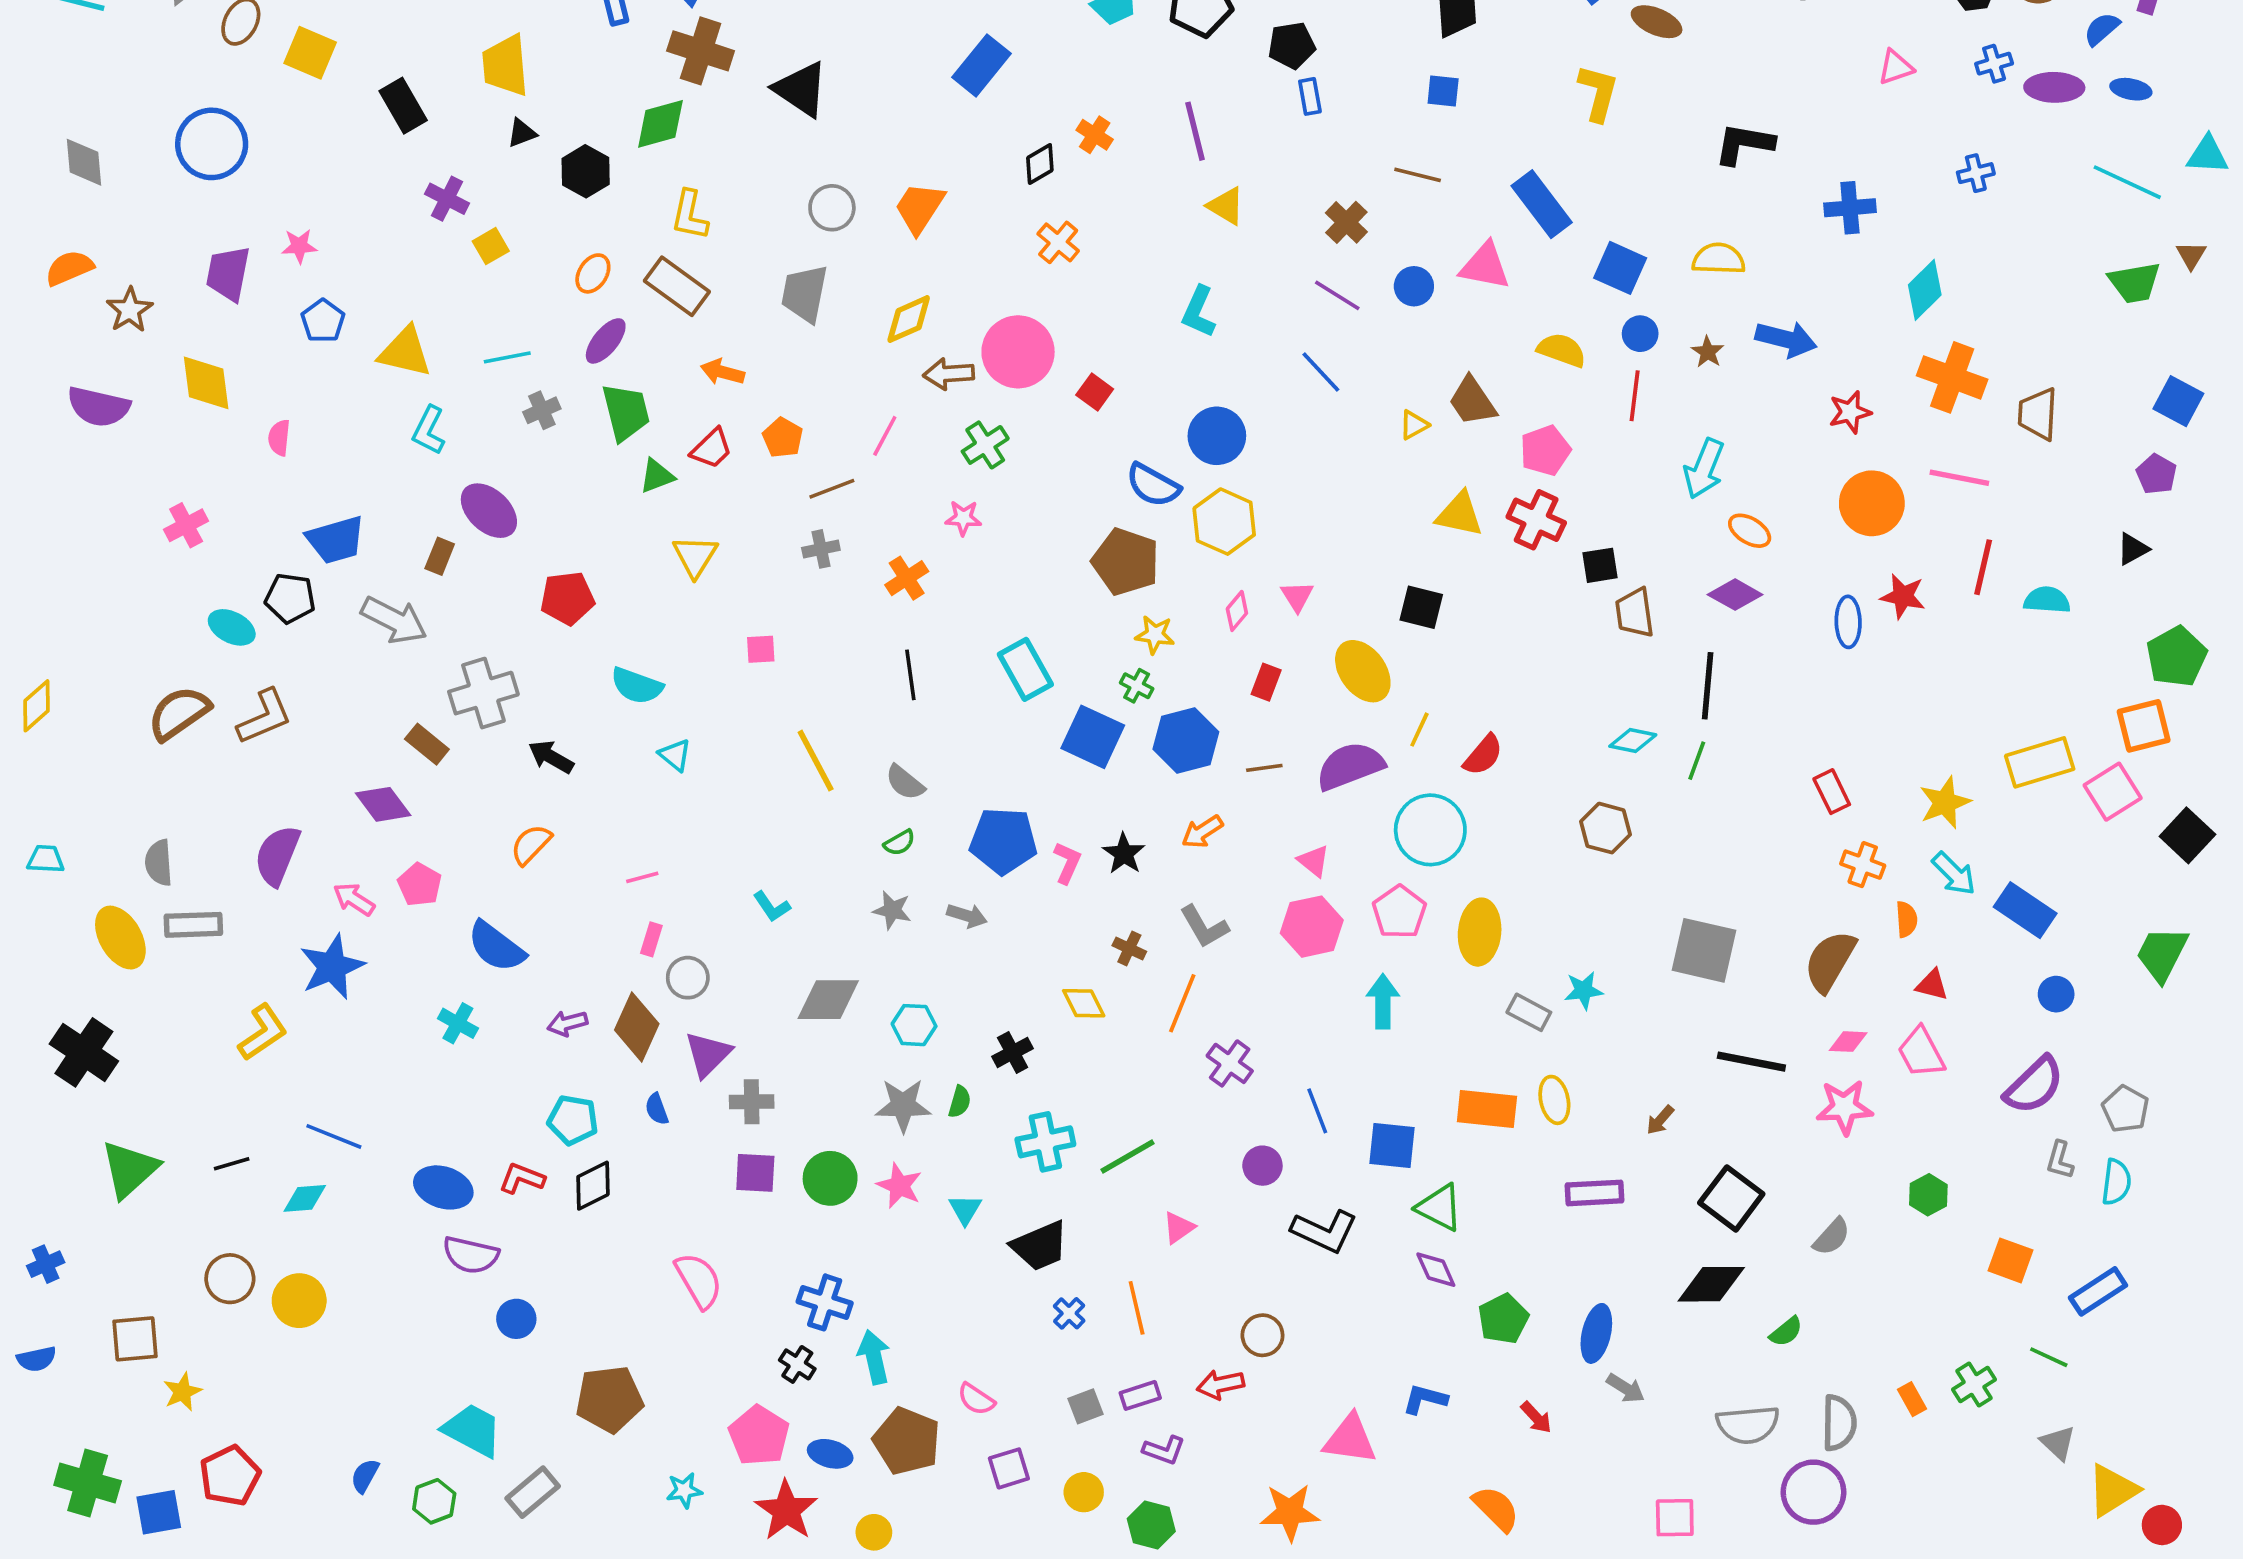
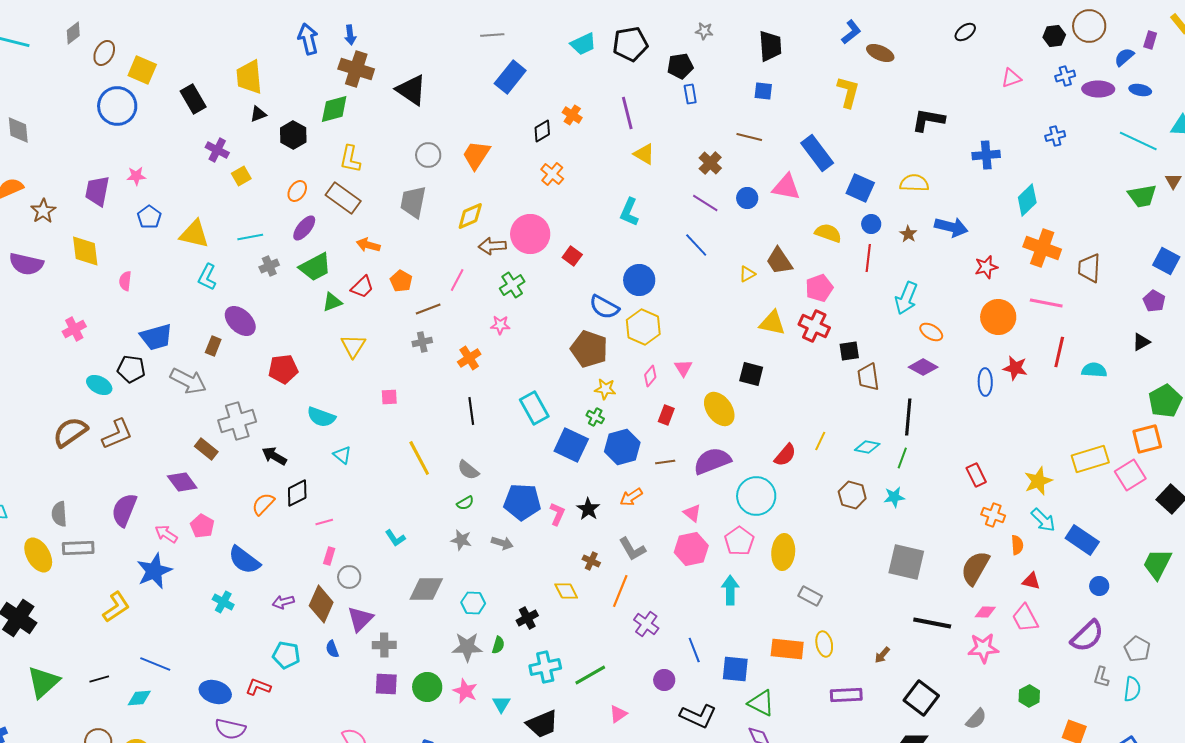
blue circle: (212, 144) -> (117, 106), moved
green trapezoid: (626, 412) -> (315, 267), turned 76
yellow line: (1419, 730) -> (820, 441), moved
cyan star: (1584, 990) -> (894, 497), moved
black diamond: (593, 1186) -> (297, 493), moved

